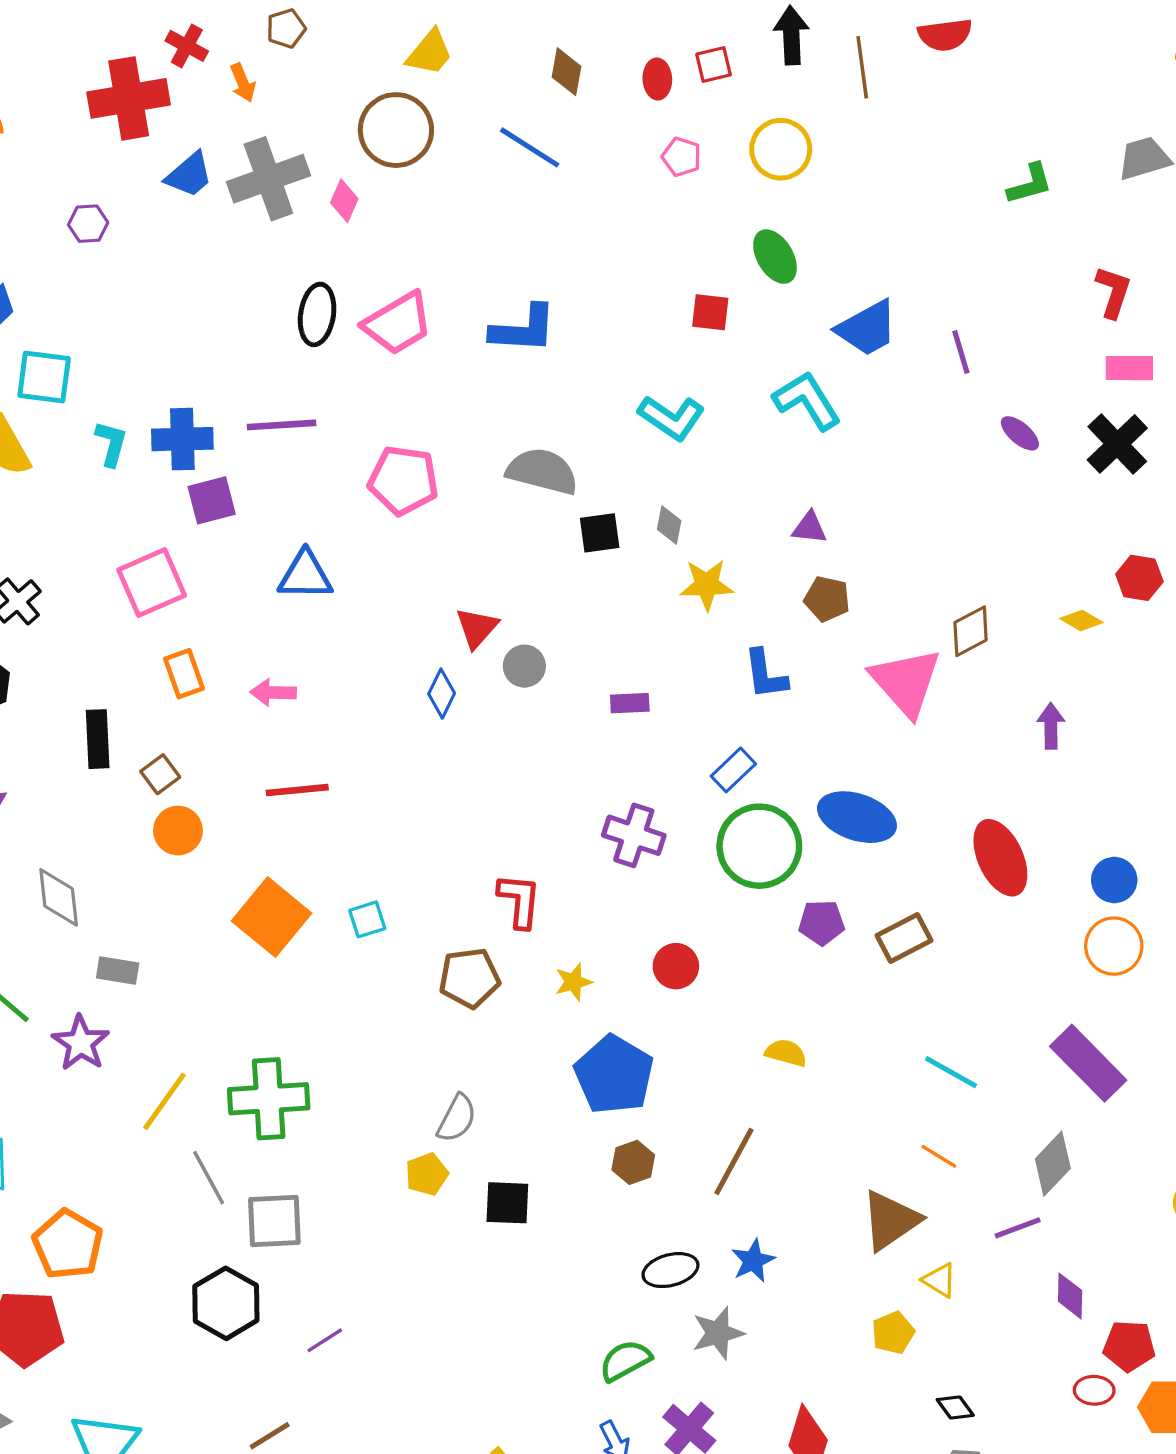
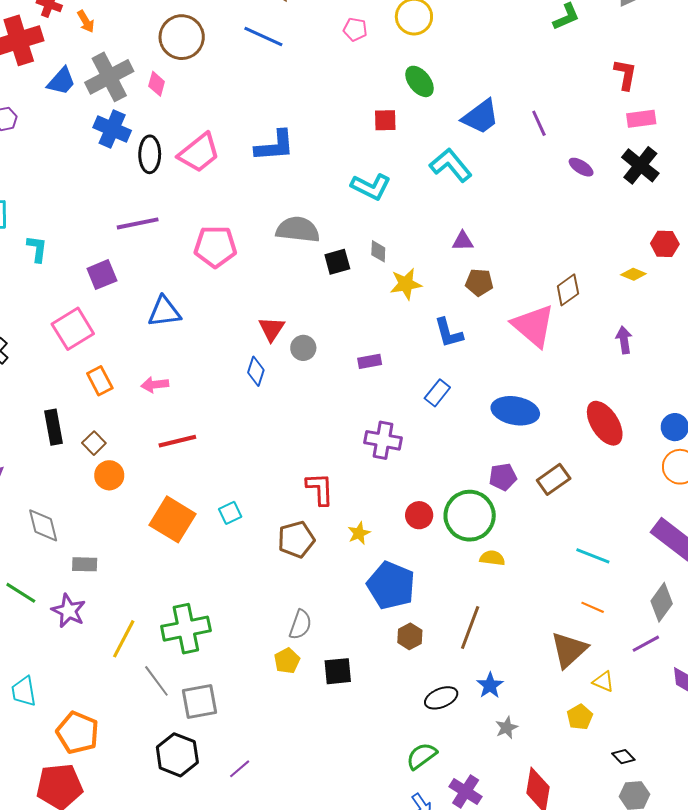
blue cross: (182, 439) -> (112, 129), moved, turned 33
green circle: (759, 846) -> (470, 516), moved
gray star: (718, 1333) -> (507, 728), moved, size x0.7

